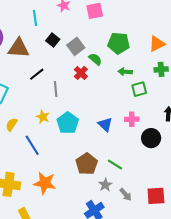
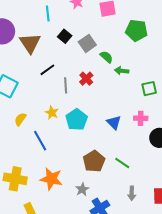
green pentagon: (119, 43) -> (136, 30), moved
brown triangle: (19, 48) -> (30, 43), turned 50
green arrow: (125, 72) -> (122, 71), moved
red cross: (81, 73) -> (86, 79), moved
gray star: (105, 185) -> (82, 189), moved
gray arrow: (126, 195) -> (132, 193), turned 40

